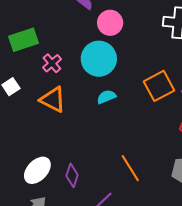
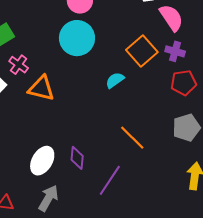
pink cross: (52, 63) -> (19, 65), moved
cyan semicircle: (106, 97) -> (115, 80), moved

